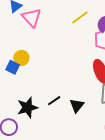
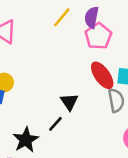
black triangle: (77, 106) -> (69, 102), moved

